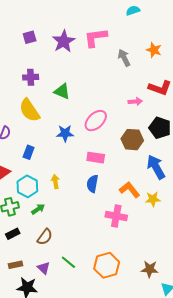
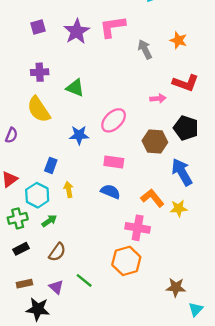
blue rectangle: (29, 152) -> (51, 165), moved
blue semicircle: (92, 184) -> (110, 192), turned 102
orange hexagon: (107, 265) -> (126, 261), moved

